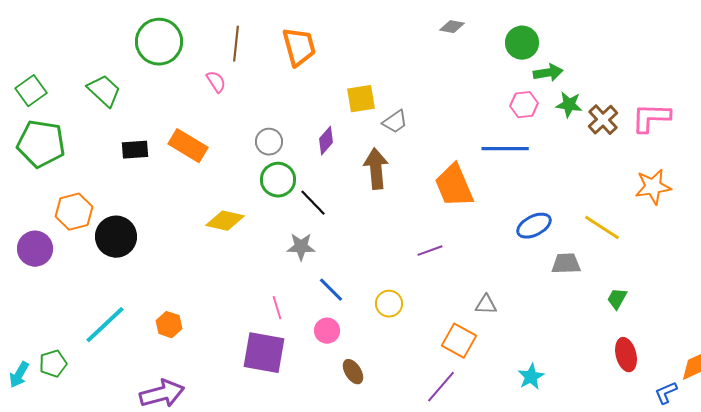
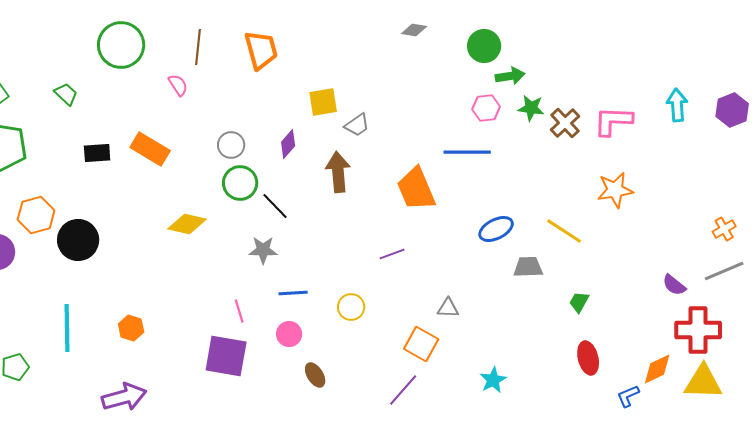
green trapezoid: (104, 91) -> (66, 94), size x0.7
blue line: (331, 290) -> (293, 293), turned -48
cyan line: (105, 325) -> (67, 328), turned -48

